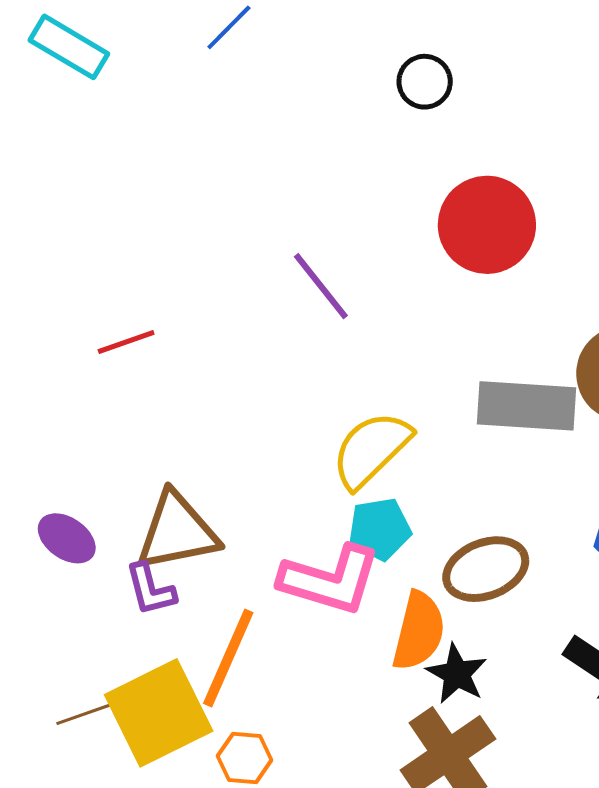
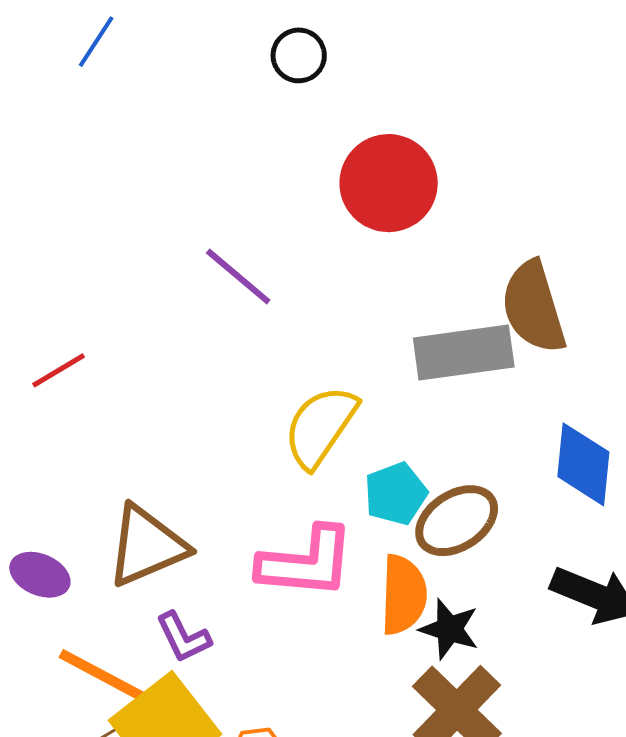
cyan pentagon: (379, 529) -> (396, 494), moved
purple L-shape: (150, 589) -> (183, 637), moved
orange line: (228, 658) -> (107, 678), moved, turned -74

